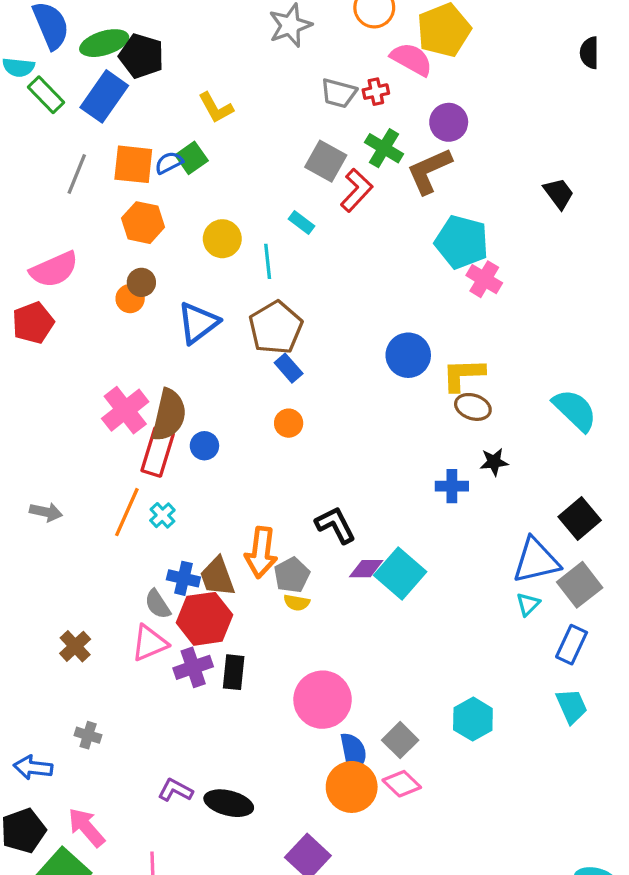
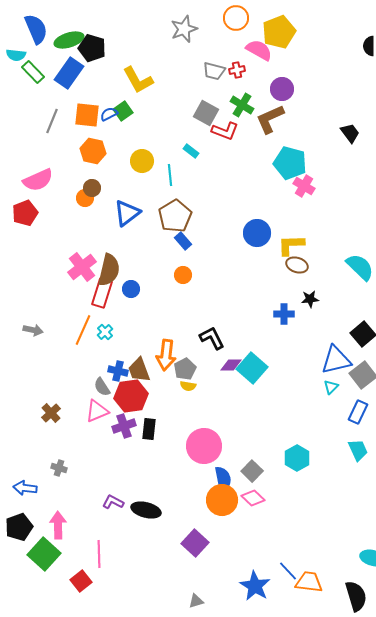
yellow L-shape: (216, 108) -> (138, 80), size x1.4
red L-shape: (356, 190) -> (225, 131), turned 68
pink arrow: (86, 827) -> (58, 525), turned 40

